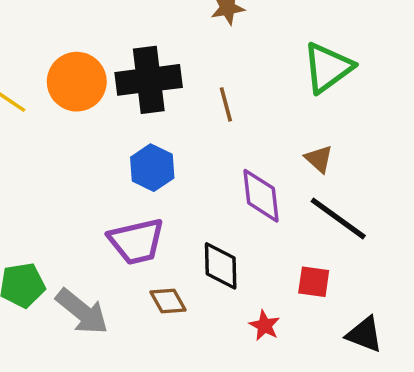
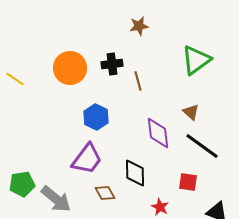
black cross: (149, 80) -> (112, 64), moved, size x0.6
orange circle: (77, 82) -> (70, 68), moved
purple trapezoid: (136, 241) -> (87, 159), turned -40

